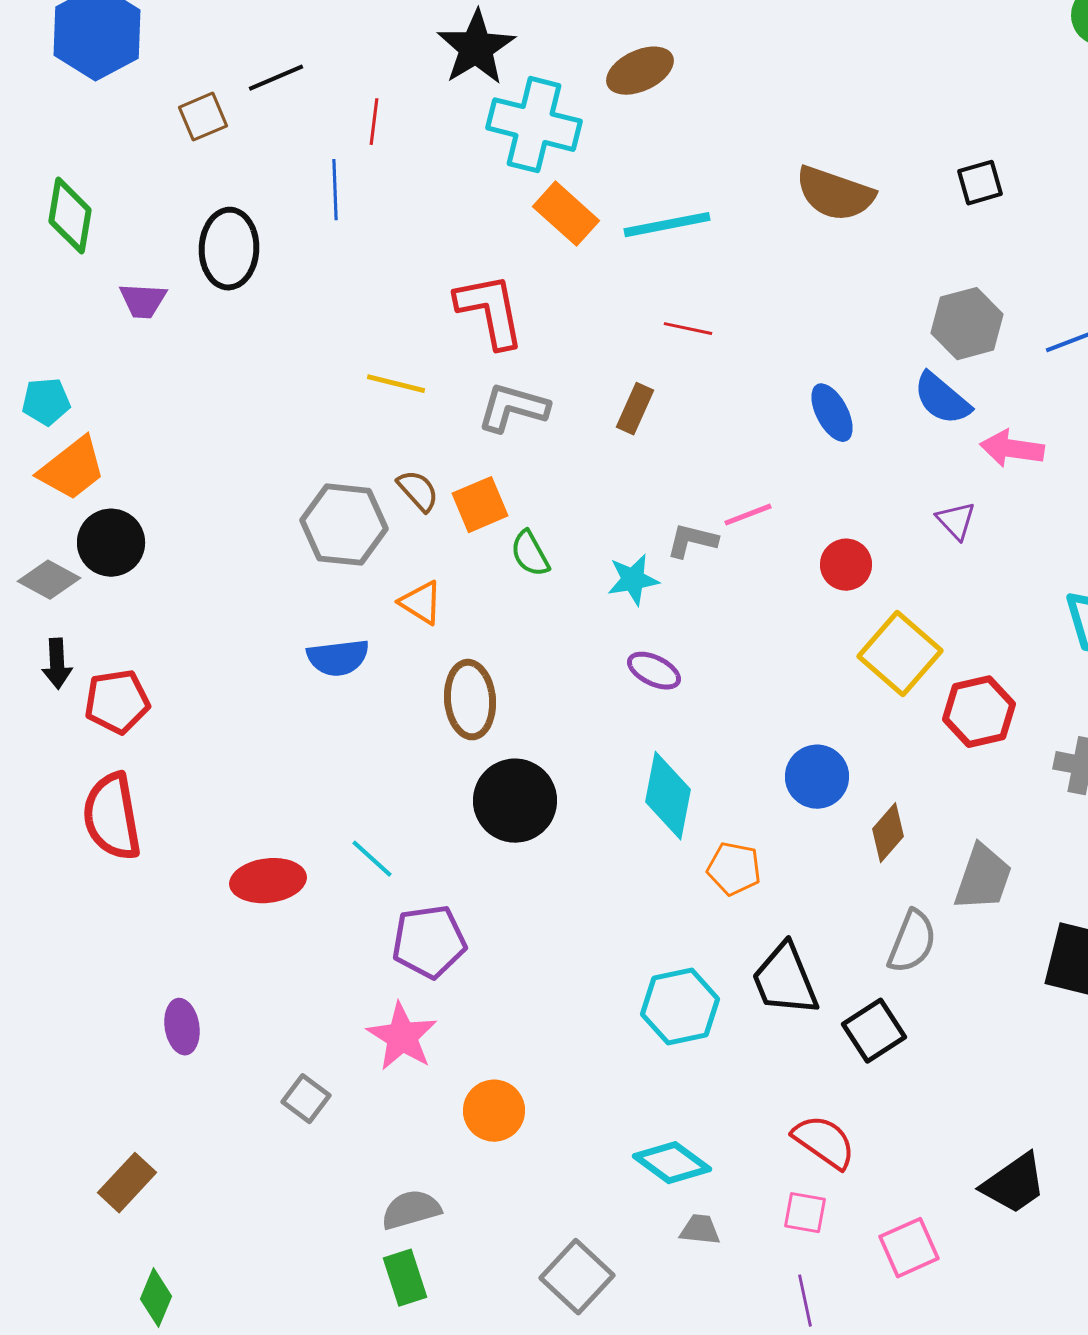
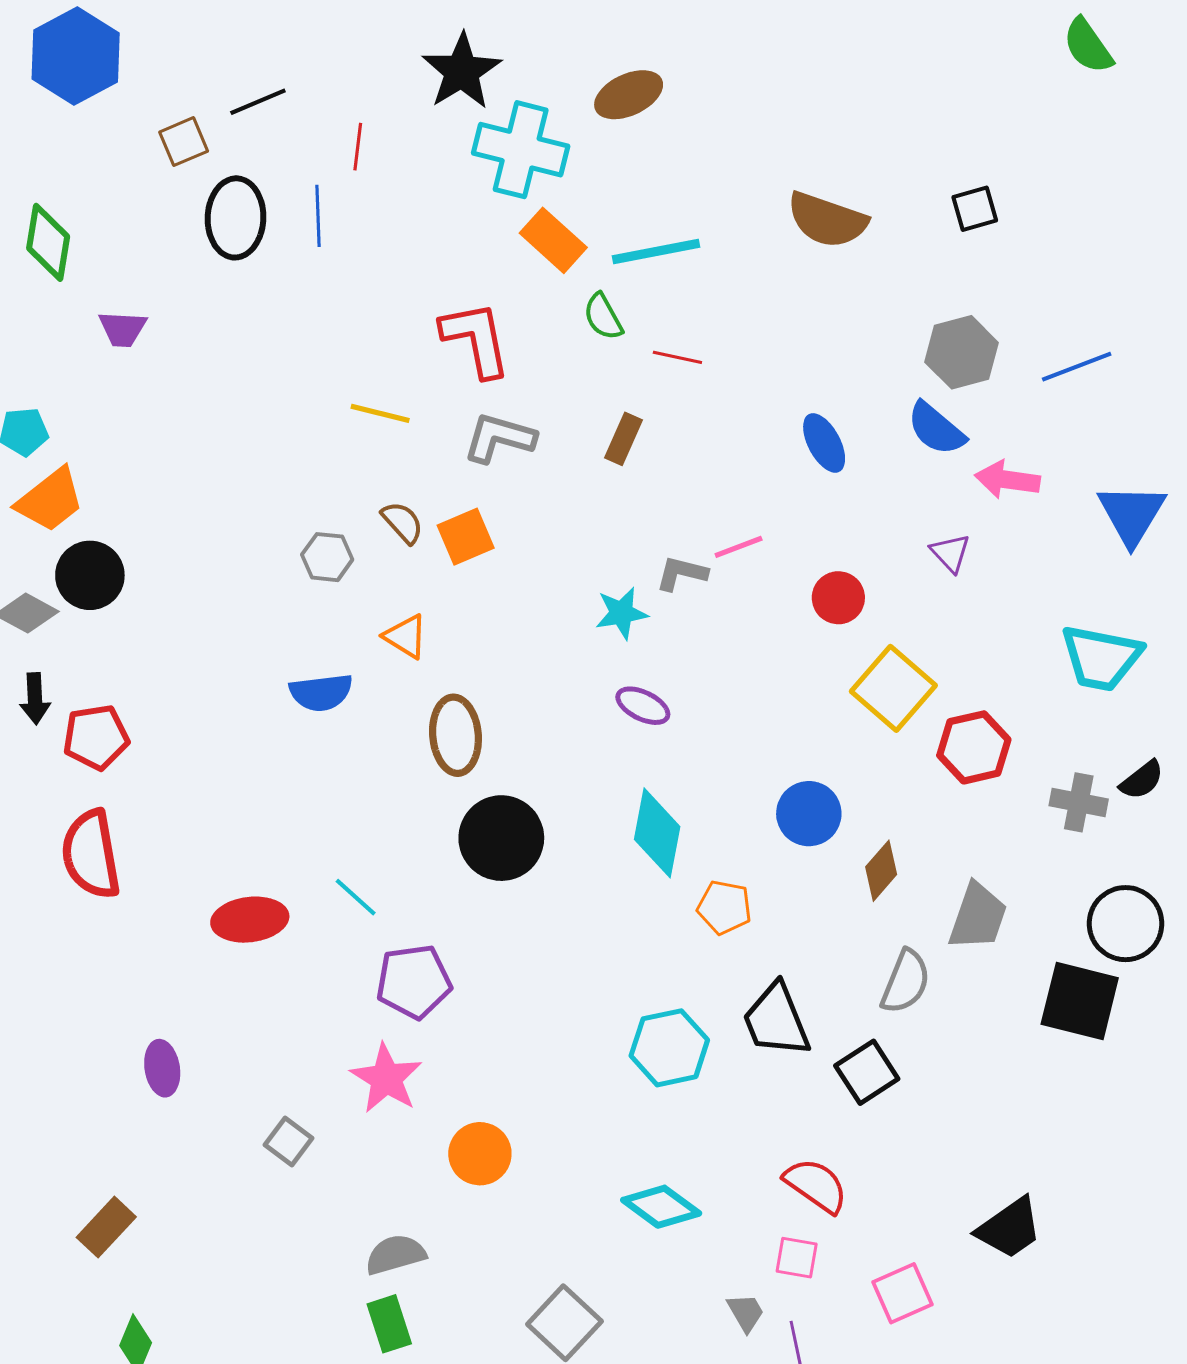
black ellipse: (229, 249) -> (236, 218), moved
gray hexagon: (344, 525) -> (327, 557), size x0.6
green semicircle: (530, 554) -> (603, 317), moved
gray trapezoid: (700, 1230) -> (746, 1313), moved, turned 54

